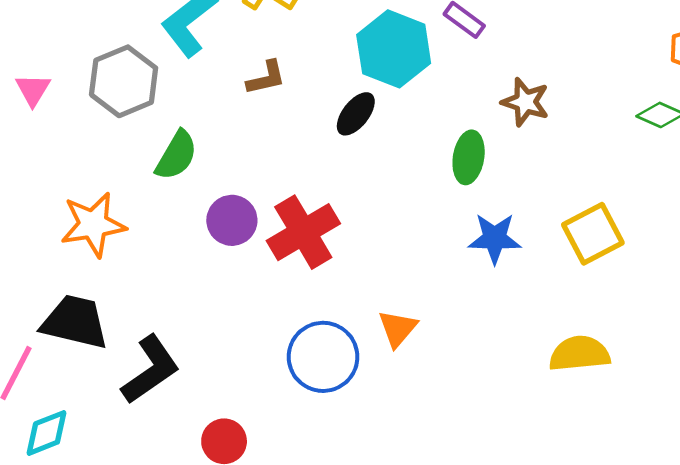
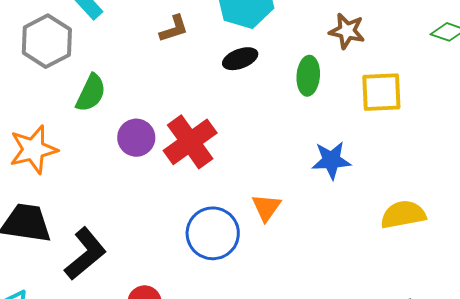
brown L-shape: (266, 78) -> (174, 29), moved
black ellipse: (356, 114) -> (240, 59), moved, turned 36
yellow square: (593, 234) -> (381, 92), moved, turned 30
blue star: (495, 238) -> (331, 160), moved

